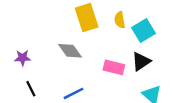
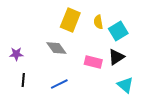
yellow rectangle: (87, 18) -> (70, 20), turned 40
black line: (31, 89) -> (23, 80), turned 32

